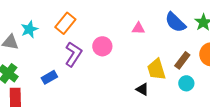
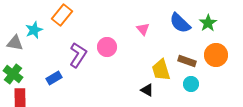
orange rectangle: (65, 23) -> (62, 15), moved
pink triangle: (138, 28) -> (143, 29), turned 48
brown rectangle: (182, 60) -> (187, 61), turned 72

